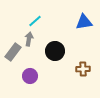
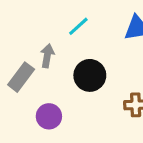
cyan line: (35, 21) -> (78, 26), moved

